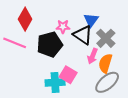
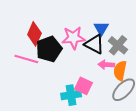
pink star: (63, 27) -> (73, 38), size x1.6
black pentagon: (50, 44) -> (49, 49), moved
pink arrow: (92, 56) -> (106, 65), turned 77

